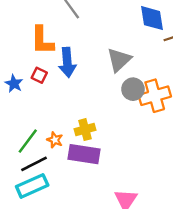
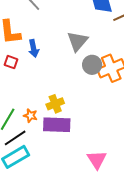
blue arrow: (67, 62) -> (34, 48), size x0.7

